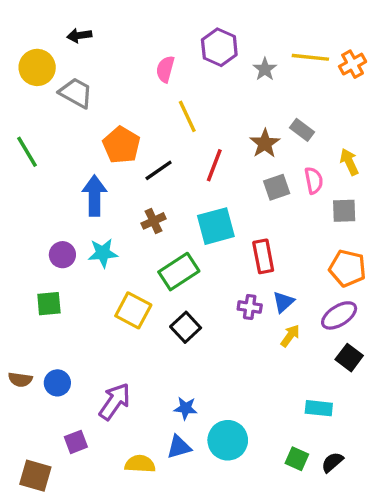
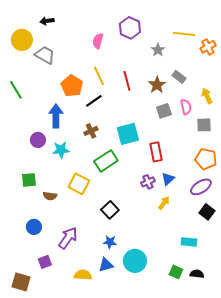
orange cross: (353, 64) -> (208, 47), moved
gray star: (265, 69) -> (158, 50), moved
yellow line: (187, 116) -> (99, 76), moved
red line: (214, 165) -> (127, 81), moved, turned -36
purple circle: (62, 255) -> (38, 140), moved
purple cross: (250, 307) -> (148, 182), turned -32
black square: (186, 327) -> (110, 210), moved
yellow arrow: (290, 336) -> (164, 203), moved
brown semicircle: (20, 380) -> (50, 196), moved
black semicircle: (332, 462) -> (197, 274), turned 48

